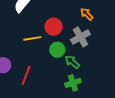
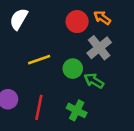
red circle: (54, 27) -> (77, 22), moved
green cross: (73, 83) -> (77, 110), moved, turned -35

